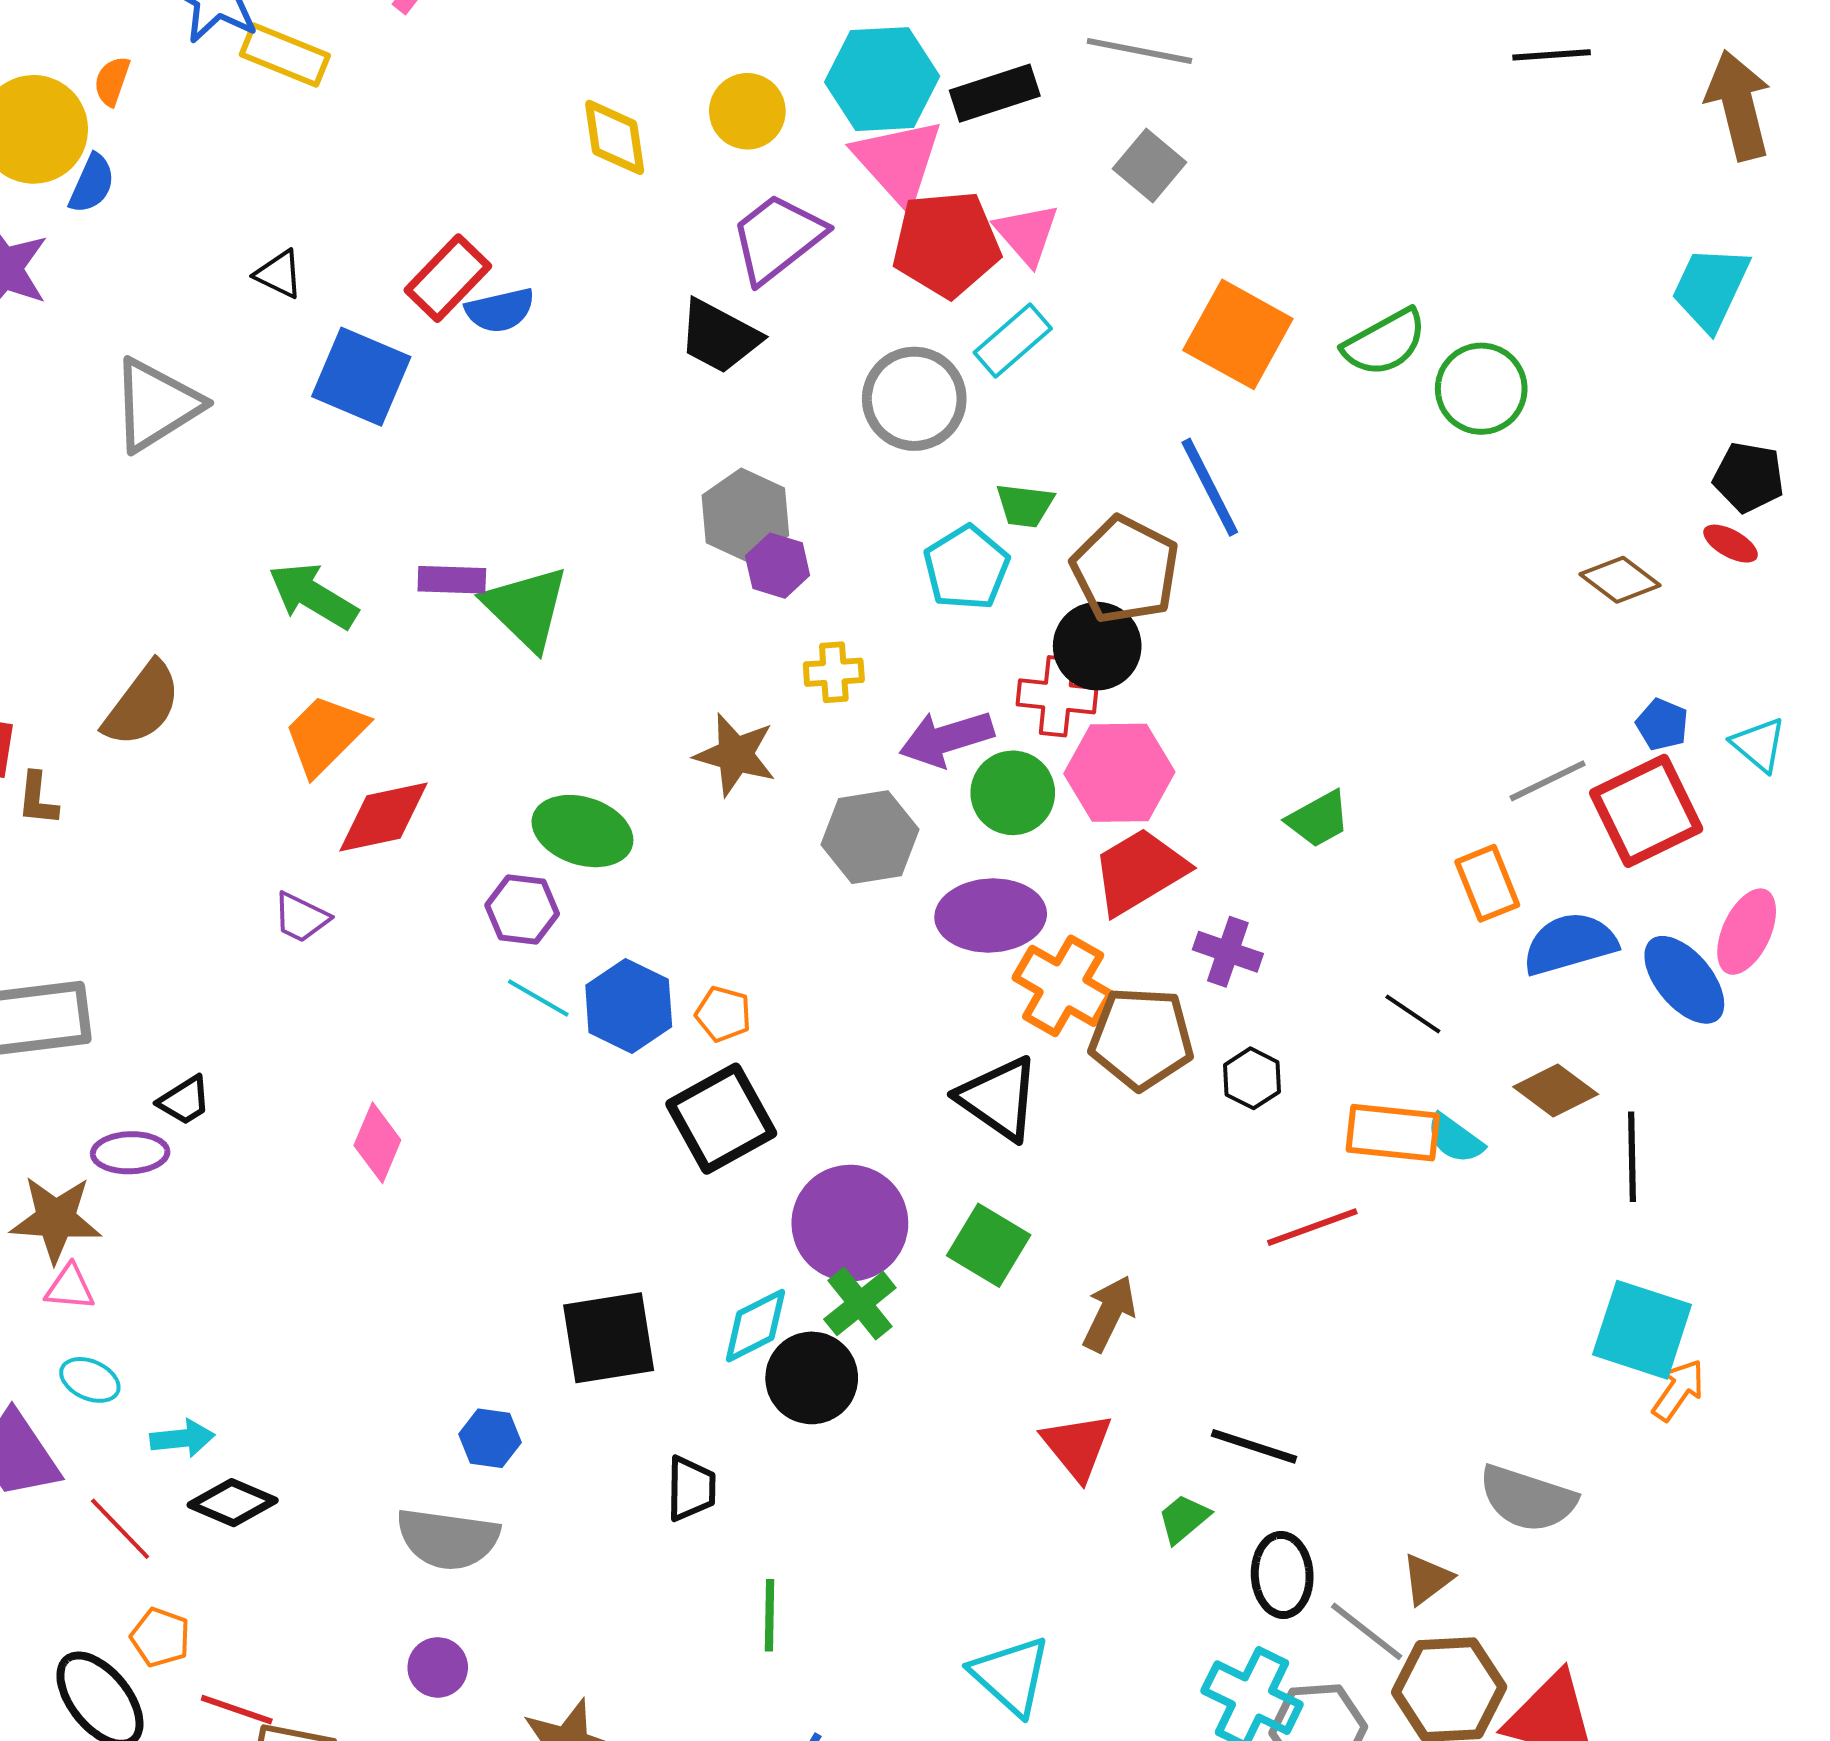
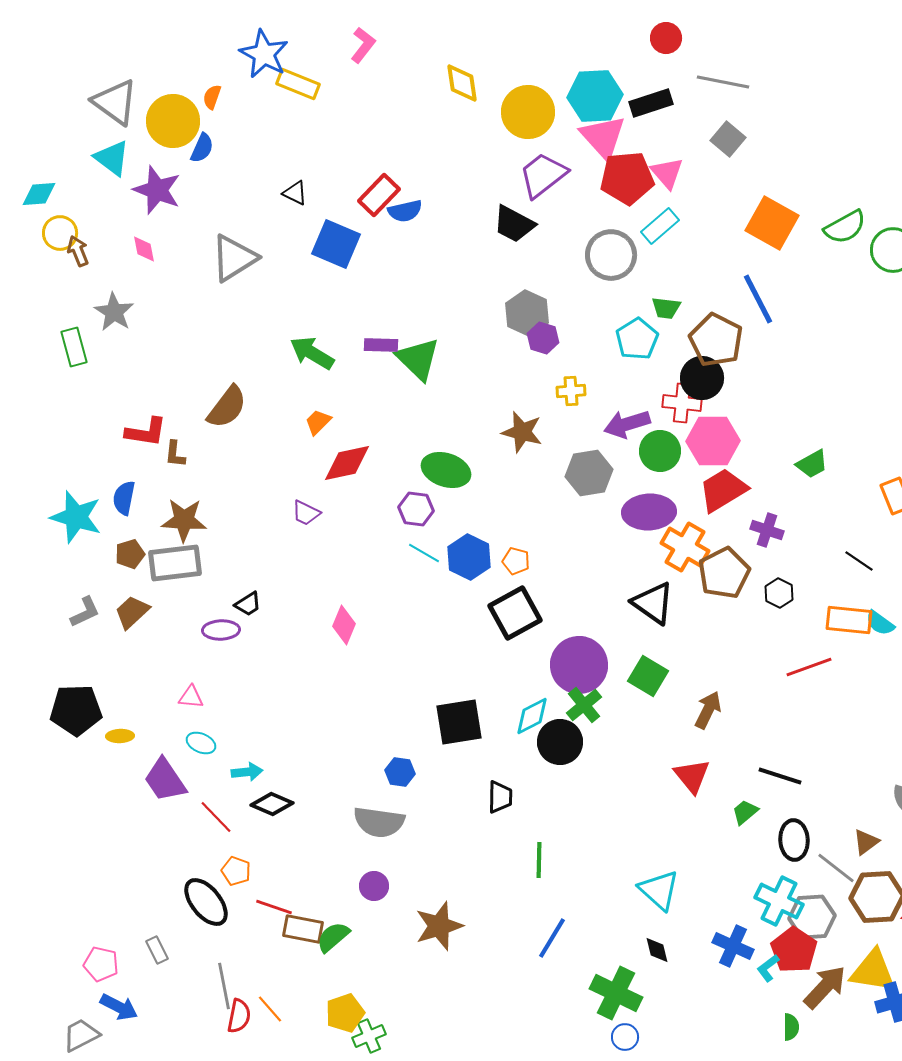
yellow circle: (747, 111) -> (528, 112), size x1.4
yellow diamond: (615, 137) -> (462, 83), moved
orange trapezoid: (325, 735) -> (318, 422), size x0.6
brown pentagon: (1141, 1038) -> (724, 573), turned -30
brown star: (56, 1219) -> (184, 520), moved

